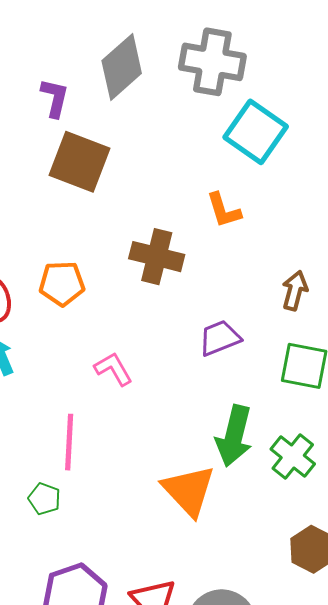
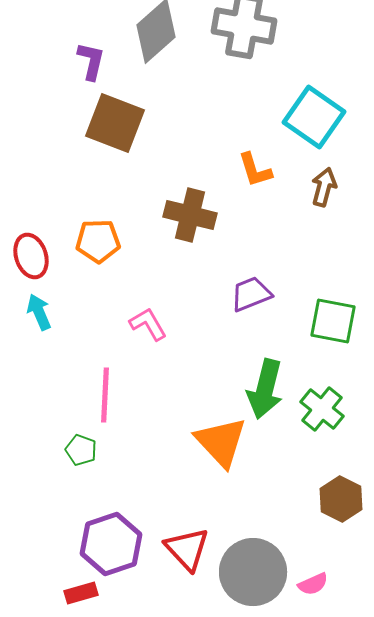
cyan square: (256, 132) -> (314, 117), moved
brown arrow: (295, 291) -> (324, 187), moved

